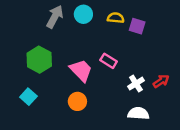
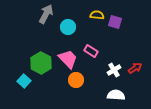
cyan circle: (83, 14) -> (68, 27), moved
green hexagon: (39, 60) -> (41, 63), moved
orange circle: (77, 101) -> (76, 80), moved

